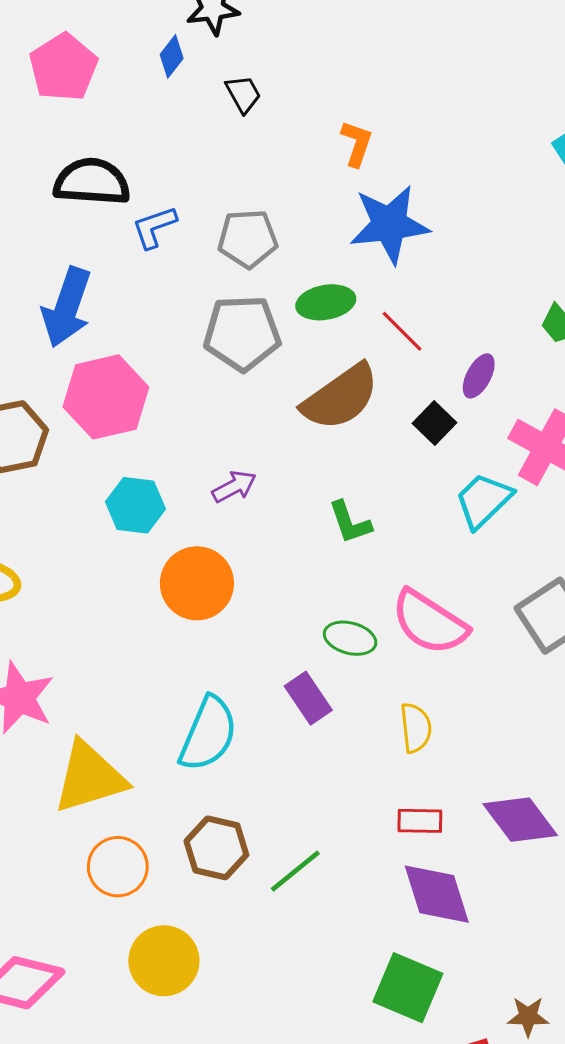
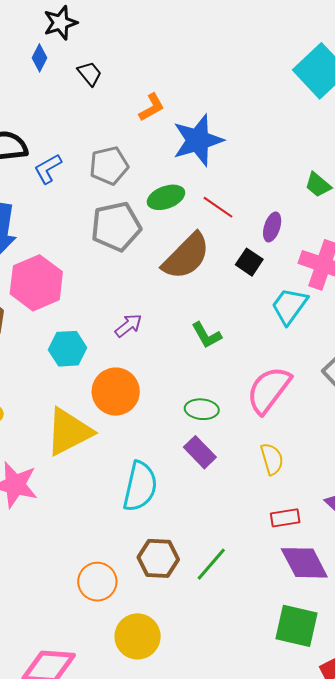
orange L-shape: (357, 144) -> (152, 107), moved, turned 52
pink semicircle: (429, 622) -> (269, 390), turned 104
green ellipse: (350, 638) -> (202, 409), moved
yellow triangle: (90, 777) -> (69, 432), moved

